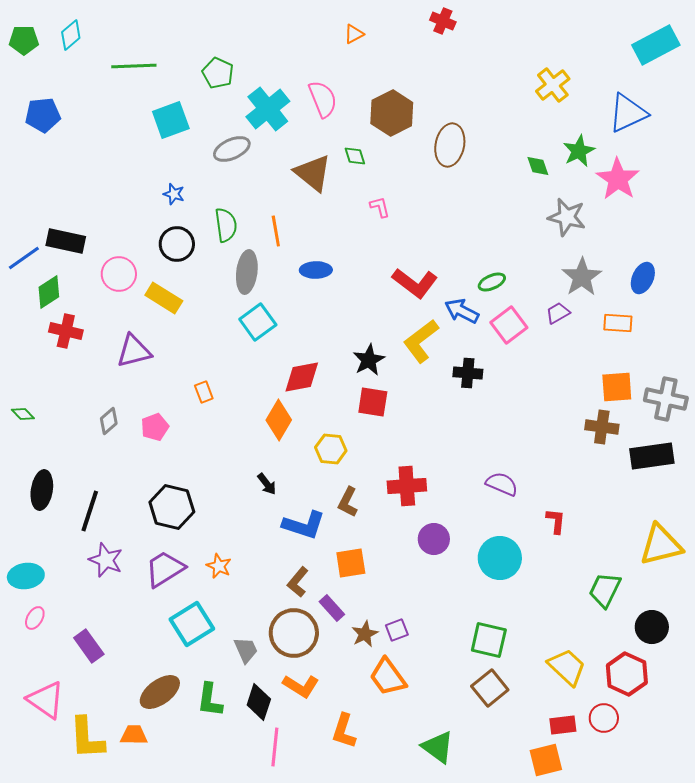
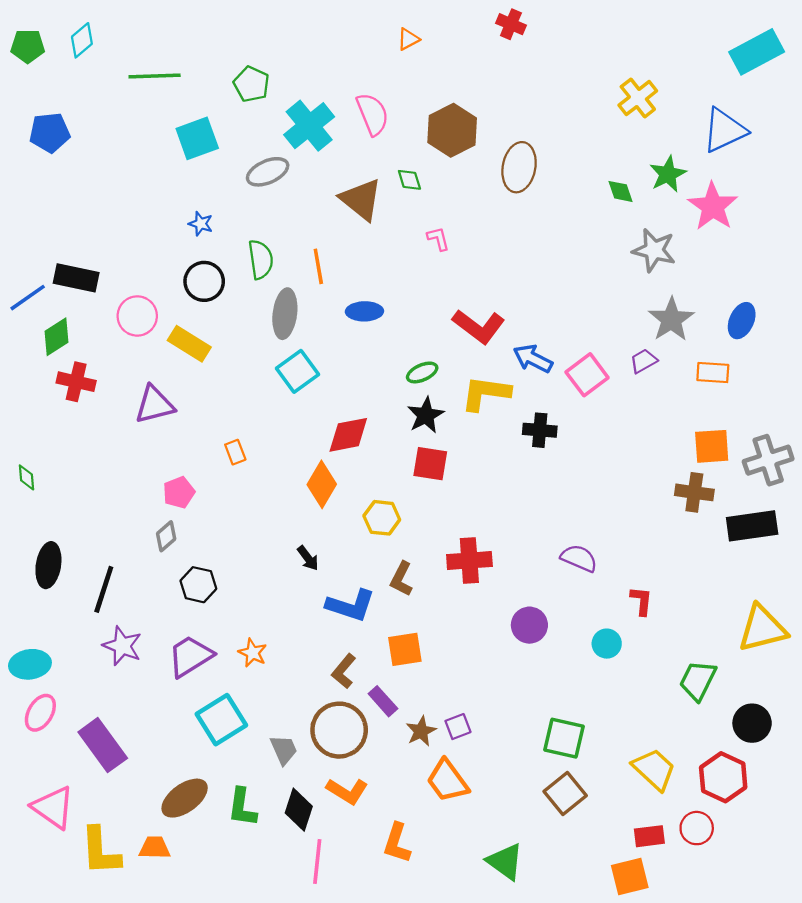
green ellipse: (492, 282) -> (422, 372), moved
yellow L-shape: (421, 341) -> (486, 393), turned 45
gray cross: (666, 399) -> (768, 460), turned -30
green diamond: (23, 414) -> (27, 477), turned 40
gray diamond: (109, 421) -> (166, 536), moved
black hexagon: (172, 507) -> (198, 585), size x0.7
purple circle: (434, 539) -> (529, 625), moved
cyan circle: (500, 558) -> (607, 644), moved, size x0.6
pink ellipse: (35, 618) -> (40, 713), size x1.4
purple rectangle: (89, 646) -> (103, 745), size x1.4

